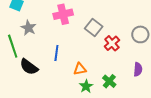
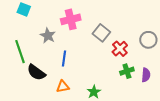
gray star: (29, 28) -> (48, 36), moved
orange triangle: (80, 69) -> (63, 87), moved
green cross: (109, 81) -> (127, 71), moved, turned 32

